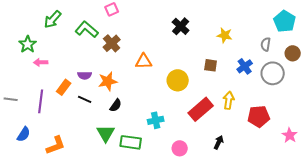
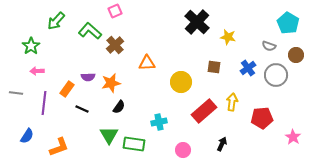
black cross: (181, 26) -> (197, 22), moved, size x1.4
gray semicircle: (266, 44) -> (269, 46), turned -80
pink arrow: (41, 62) -> (37, 71), moved
gray line: (11, 99) -> (16, 93), moved
black line: (85, 99) -> (82, 109), moved

